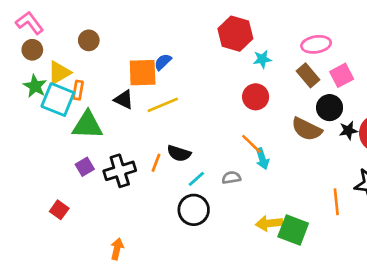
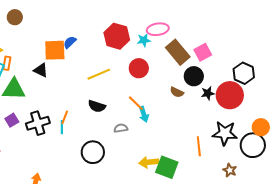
red hexagon: (235, 34) -> (117, 36), moved
brown circle: (89, 40) -> (15, 17), moved
pink ellipse: (316, 44) -> (158, 29), moved
brown rectangle: (308, 75) -> (178, 52), size x1.4
yellow line: (163, 105) -> (99, 74), moved
brown semicircle: (307, 129) -> (177, 92), size x0.6
black semicircle: (179, 153) -> (97, 106), moved
cyan line: (196, 179) -> (62, 127), moved, turned -48

